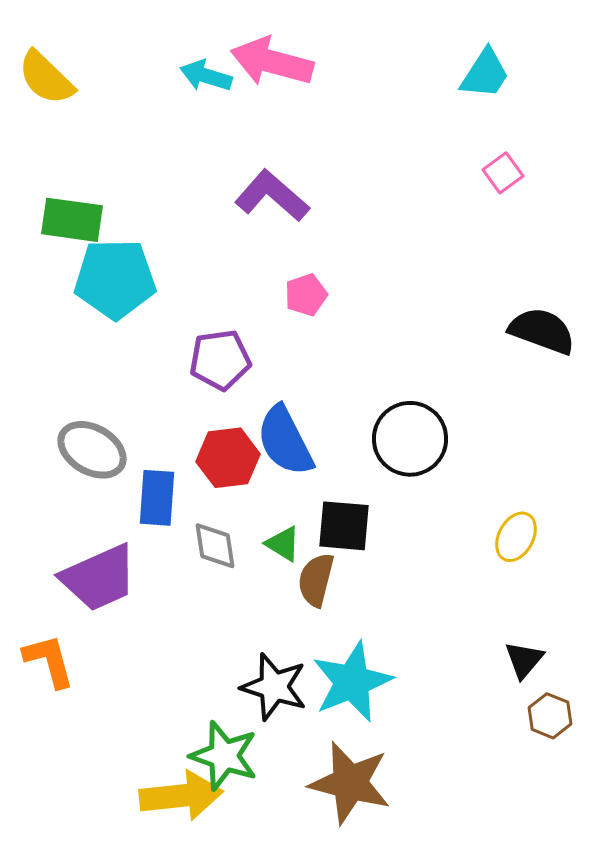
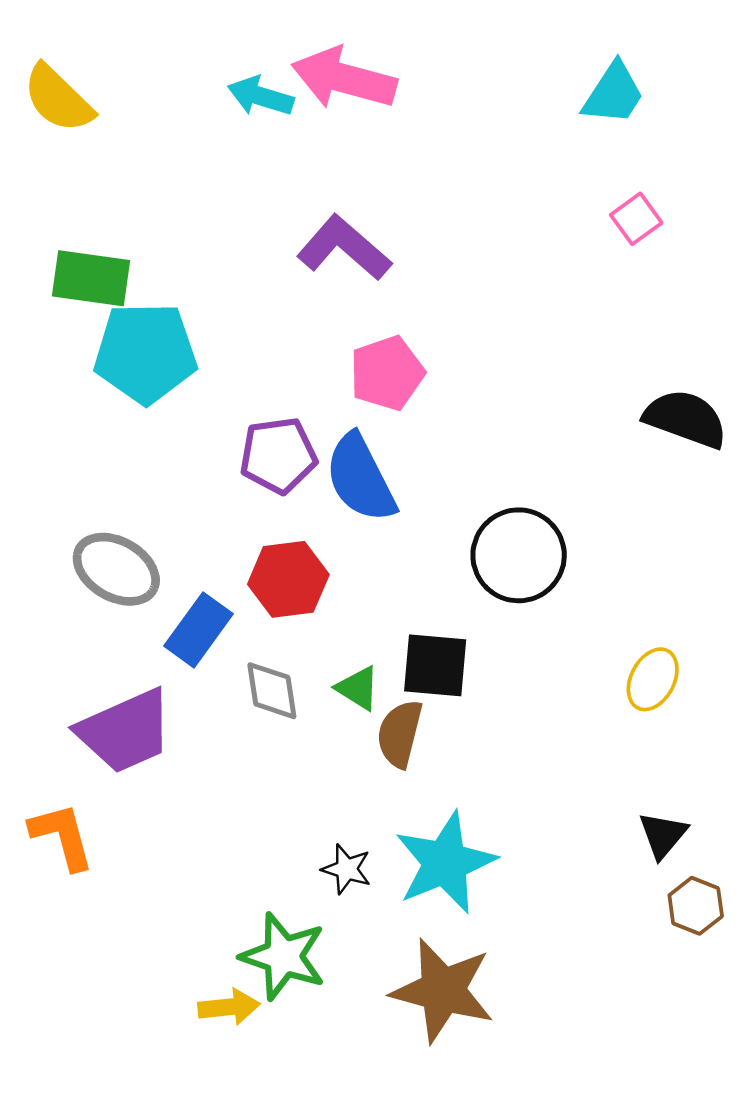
pink pentagon: (306, 295) -> (387, 373), size x1.4
blue semicircle: (285, 441) -> (360, 478), moved
blue rectangle: (157, 498) -> (199, 630), turned 32
black star: (274, 687) -> (347, 869), size x0.6
yellow arrow: (181, 796) -> (229, 1007), size x0.6

